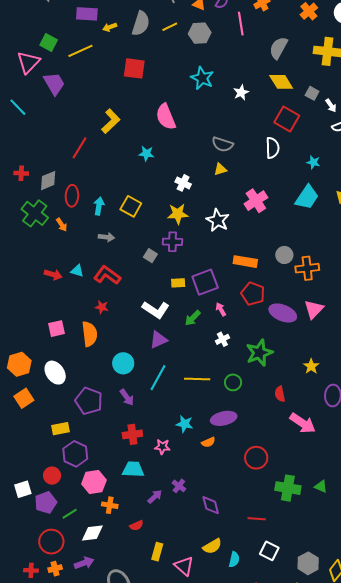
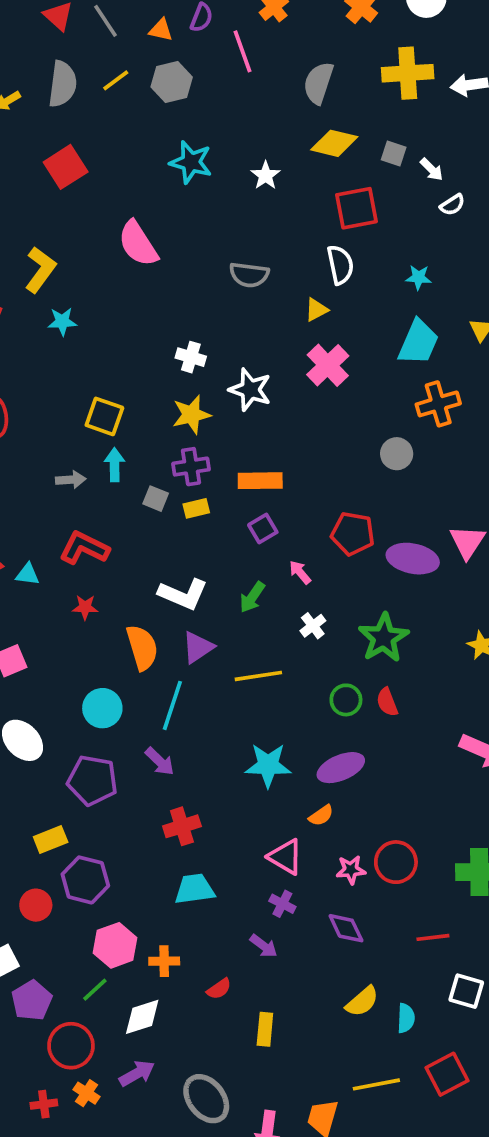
red square: (134, 68) -> (66, 167), turned -30
yellow diamond: (281, 82) -> (334, 143), turned -35
red square: (287, 119) -> (357, 208), turned -30
cyan star: (146, 154) -> (62, 322), moved
yellow triangle: (220, 169) -> (316, 310), moved
cyan arrow: (99, 206) -> (115, 465), moved
white star: (218, 220) -> (250, 390), moved
orange rectangle: (245, 262) -> (260, 481), moved
orange cross: (307, 268) -> (438, 404), moved
cyan triangle: (77, 271) -> (28, 574), moved
purple square: (205, 282) -> (263, 529), size x0.6
yellow rectangle: (178, 283) -> (196, 508), moved
orange semicircle: (90, 334) -> (142, 648), moved
cyan circle: (123, 363) -> (102, 708), moved
cyan line: (158, 378) -> (172, 705), moved
yellow line: (197, 379) -> (258, 676), moved
red semicircle: (280, 394) -> (387, 702), moved
cyan star: (185, 424) -> (268, 765), moved, size x1.4
pink star: (162, 447) -> (351, 870), moved
red circle: (256, 458) -> (396, 862), moved
red circle: (52, 476) -> (36, 905), moved
pink hexagon: (94, 482) -> (115, 945), moved
purple arrow: (155, 497) -> (264, 946), moved, turned 91
purple pentagon: (46, 503) -> (32, 1000), moved
pink triangle: (184, 566) -> (286, 857), moved
orange cross: (55, 569) -> (87, 1093), turned -32

